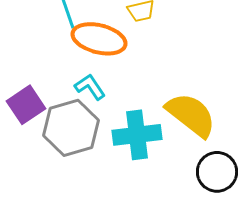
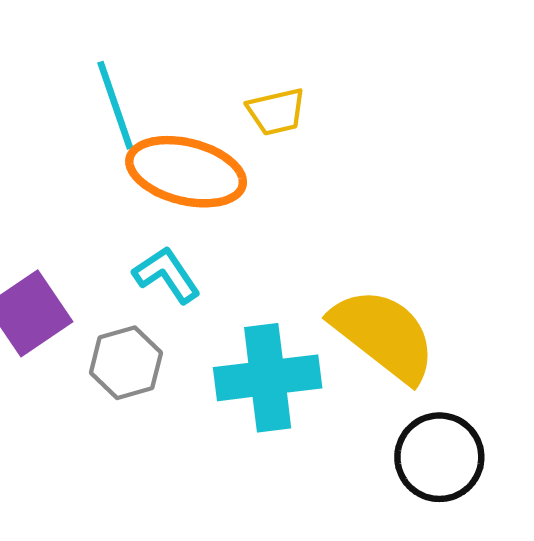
gray hexagon: (71, 128) -> (126, 363), size x0.6

